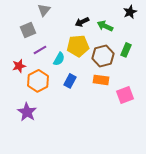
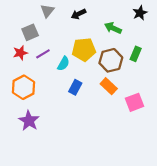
black arrow: (82, 22) -> (78, 14), moved
red star: (19, 66) -> (20, 53), moved
orange rectangle: (101, 80) -> (109, 86), turned 35
orange hexagon: (38, 81) -> (24, 87), moved

